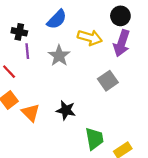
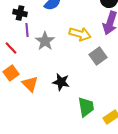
yellow arrow: (90, 38) -> (80, 34), moved
gray star: (59, 56) -> (45, 41), moved

